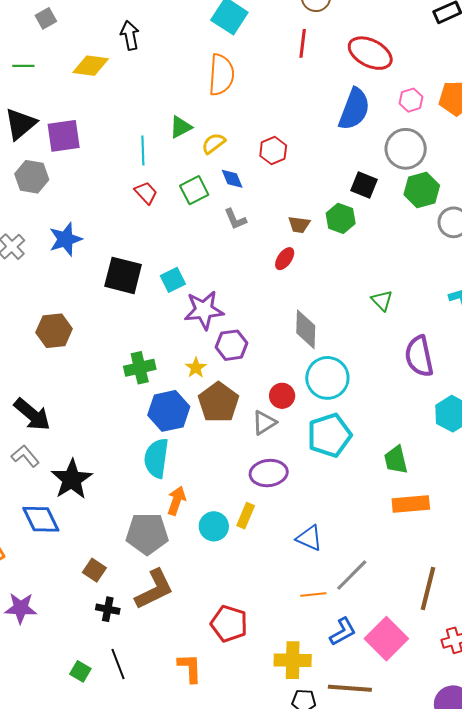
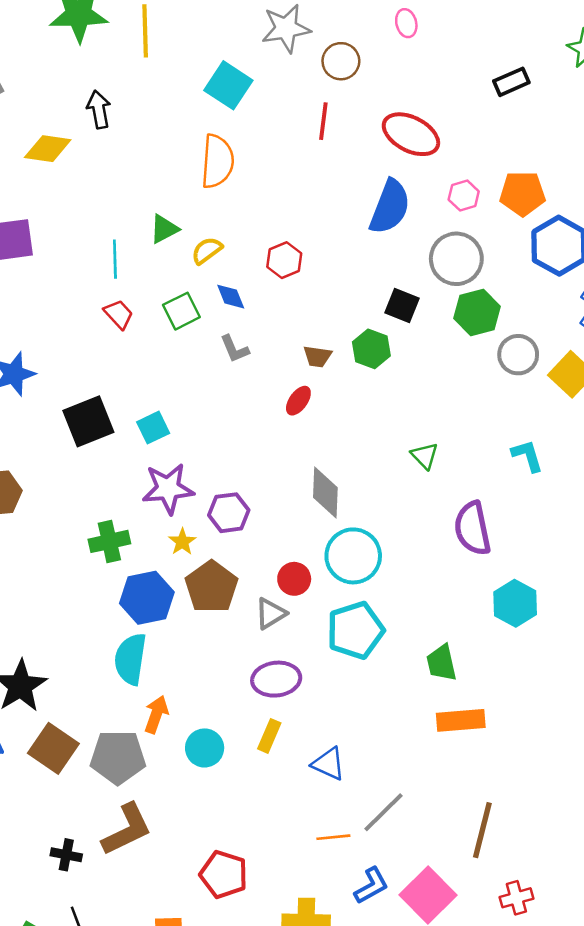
black square: (123, 275) -> (88, 421), turned -36
purple star: (204, 310) -> (168, 489), moved
yellow rectangle: (246, 516) -> (269, 736), moved
brown square: (94, 570) -> (53, 748), moved, size x1.6

